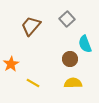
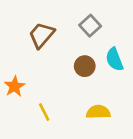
brown circle: (70, 59) -> (85, 66), moved
yellow line: (33, 83) -> (44, 112), turned 32

